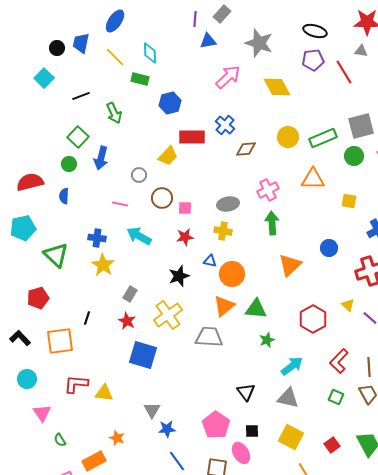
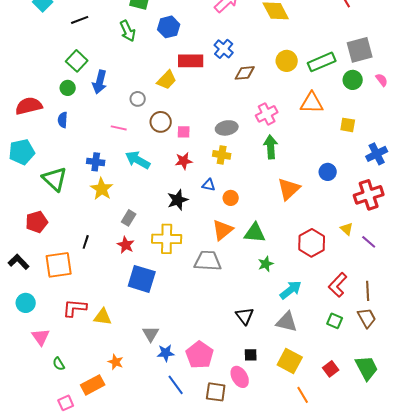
green arrow: (114, 113) -> (128, 31), moved
orange circle: (232, 274) -> (231, 198), size x0.6
yellow cross: (168, 315) -> (167, 239), turned 36
pink pentagon: (216, 425) -> (200, 355), moved

